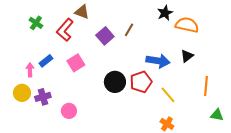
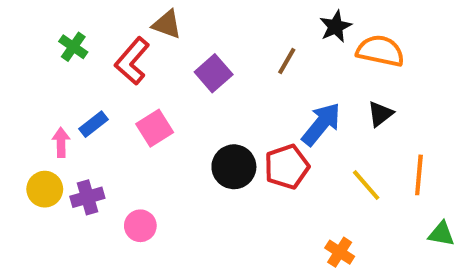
brown line: (129, 30) -> (287, 61), moved
blue arrow: (158, 61) -> (321, 124), turned -60
yellow line: (168, 95) -> (366, 185), moved

